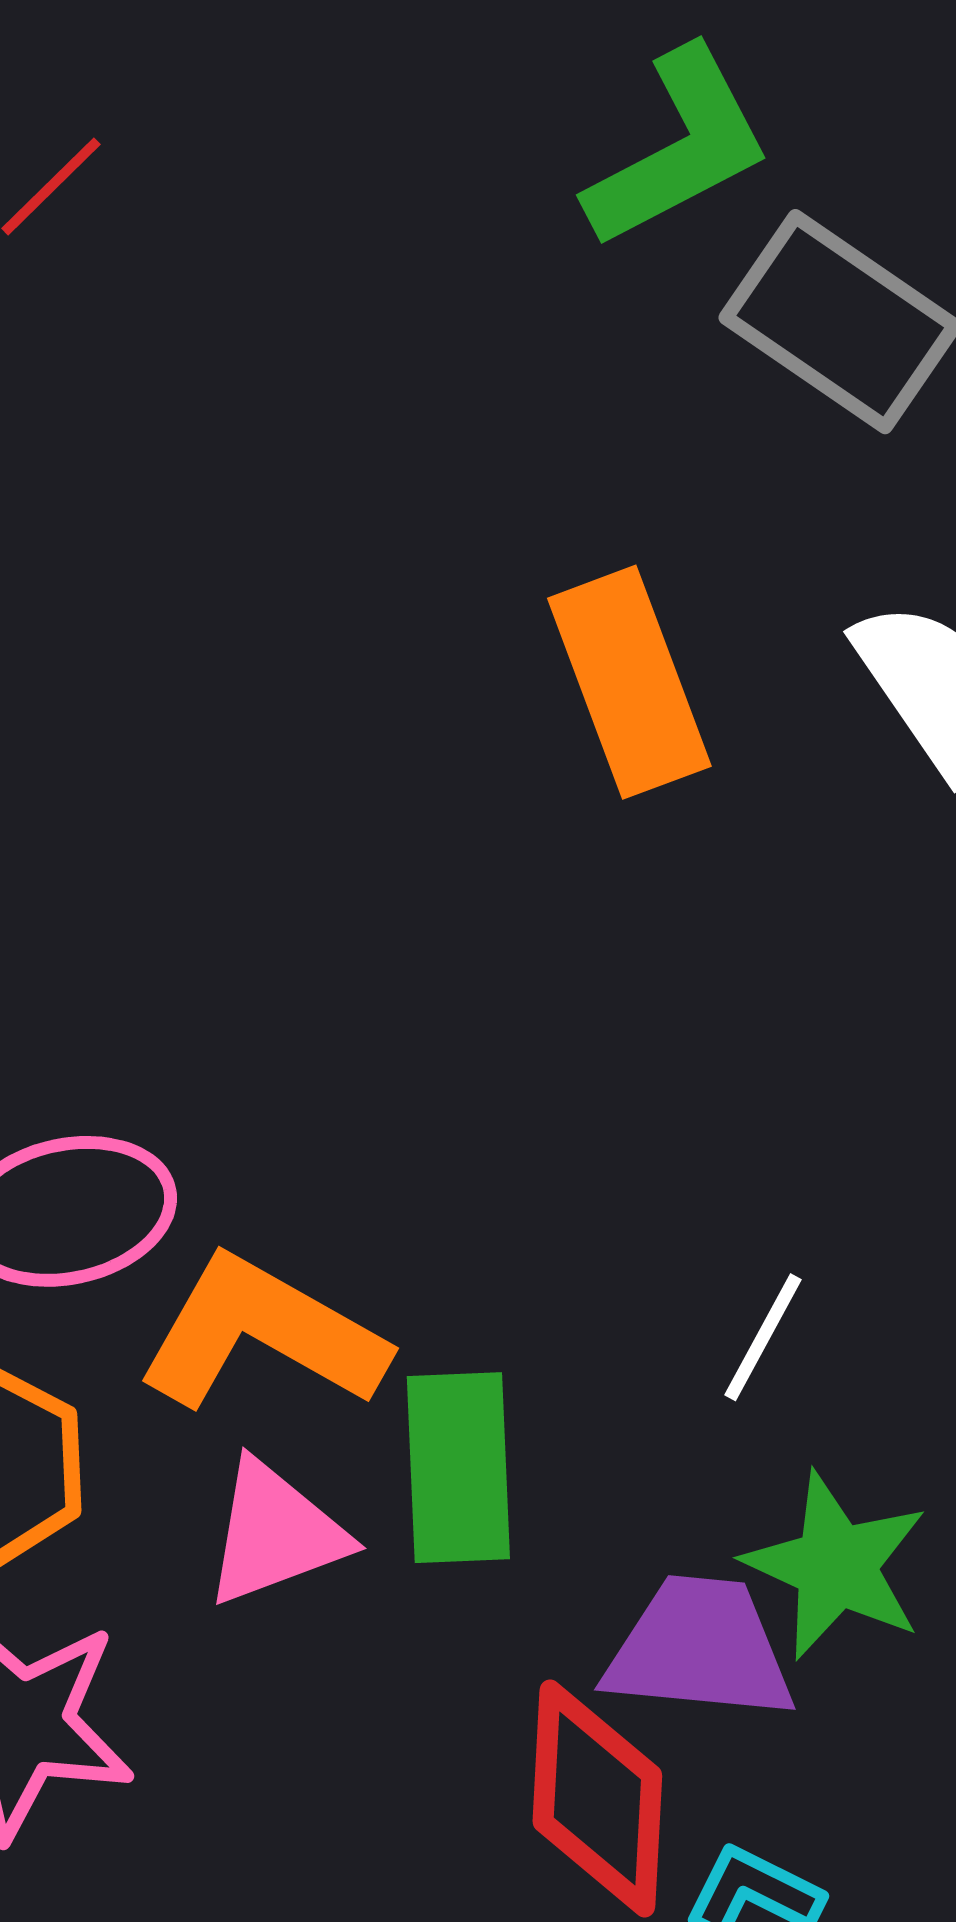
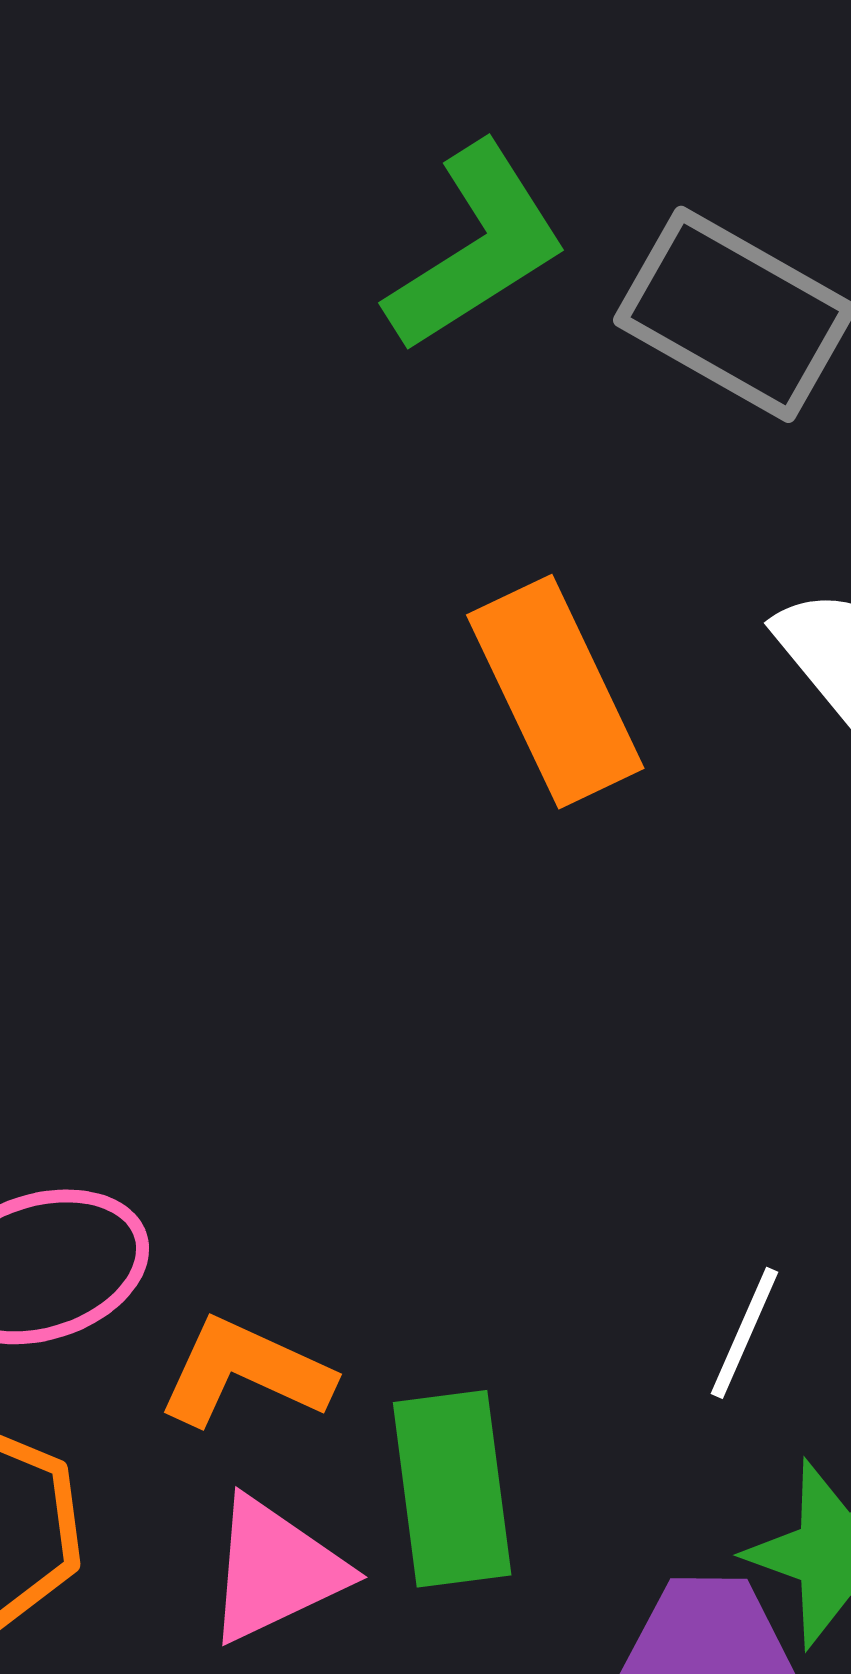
green L-shape: (678, 148) -> (476, 248), moved
orange L-shape: (262, 1334) -> (245, 1372), size x0.7

